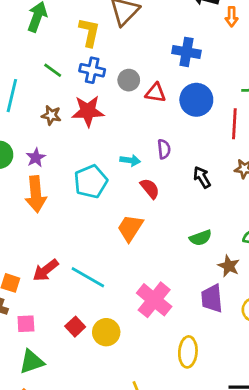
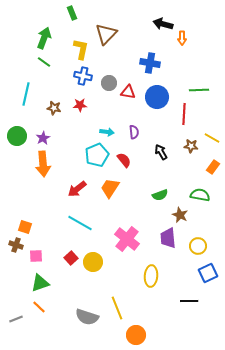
green line: (53, 70) -> (44, 62), moved
red star: (88, 111) -> (80, 105), size x0.6
cyan arrow: (130, 160) -> (107, 132), moved
cyan pentagon: (91, 181) -> (97, 155), moved
red arrow: (46, 270) -> (77, 189), moved

